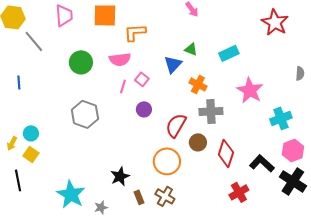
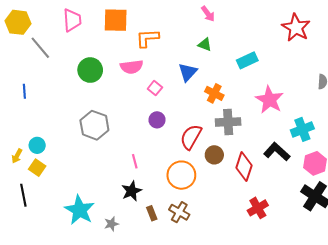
green triangle: (191, 49) -> (205, 45), moved
pink line: (123, 86) -> (135, 161), moved, turned -32
black L-shape: (262, 163) -> (277, 152), moved

